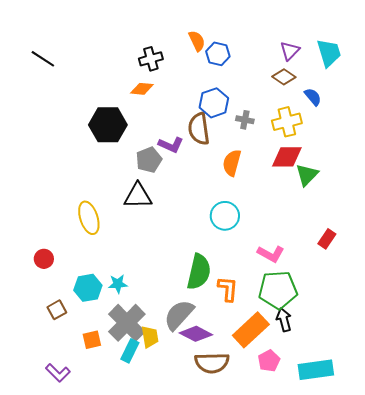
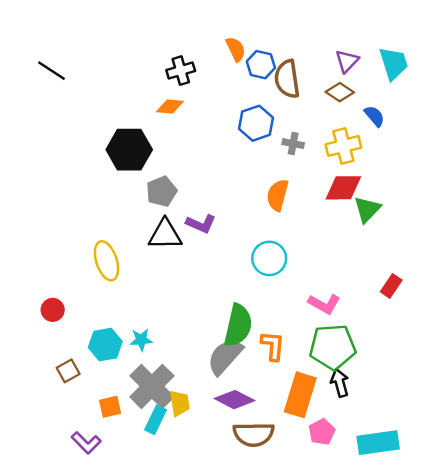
brown semicircle: (199, 129) -> (287, 79), moved
purple L-shape: (171, 145) -> (201, 224), moved
gray pentagon: (149, 160) -> (162, 191), moved
gray semicircle: (179, 315) -> (225, 357), moved
orange rectangle: (251, 330) -> (300, 395), turned -30
purple L-shape: (58, 373) -> (86, 443), moved

